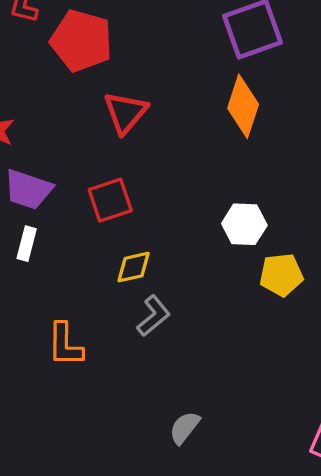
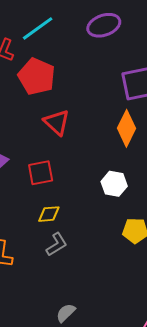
red triangle: (125, 112) -> (57, 122), turned -36
white hexagon: (244, 224) -> (114, 184), moved

